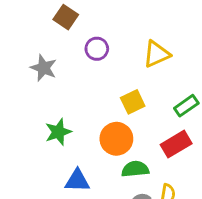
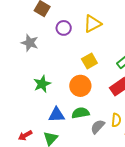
yellow triangle: (157, 54) -> (92, 24), moved
green semicircle: (135, 169) -> (81, 113), moved

